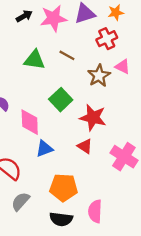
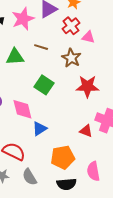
pink triangle: (122, 67) -> (88, 37), moved
red star: (93, 118) -> (87, 86), moved
red triangle: (85, 146) -> (86, 131), moved
gray semicircle: (20, 201) -> (30, 177), turned -60

